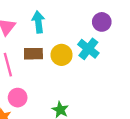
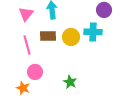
cyan cross: (88, 49) -> (93, 32), turned -36

